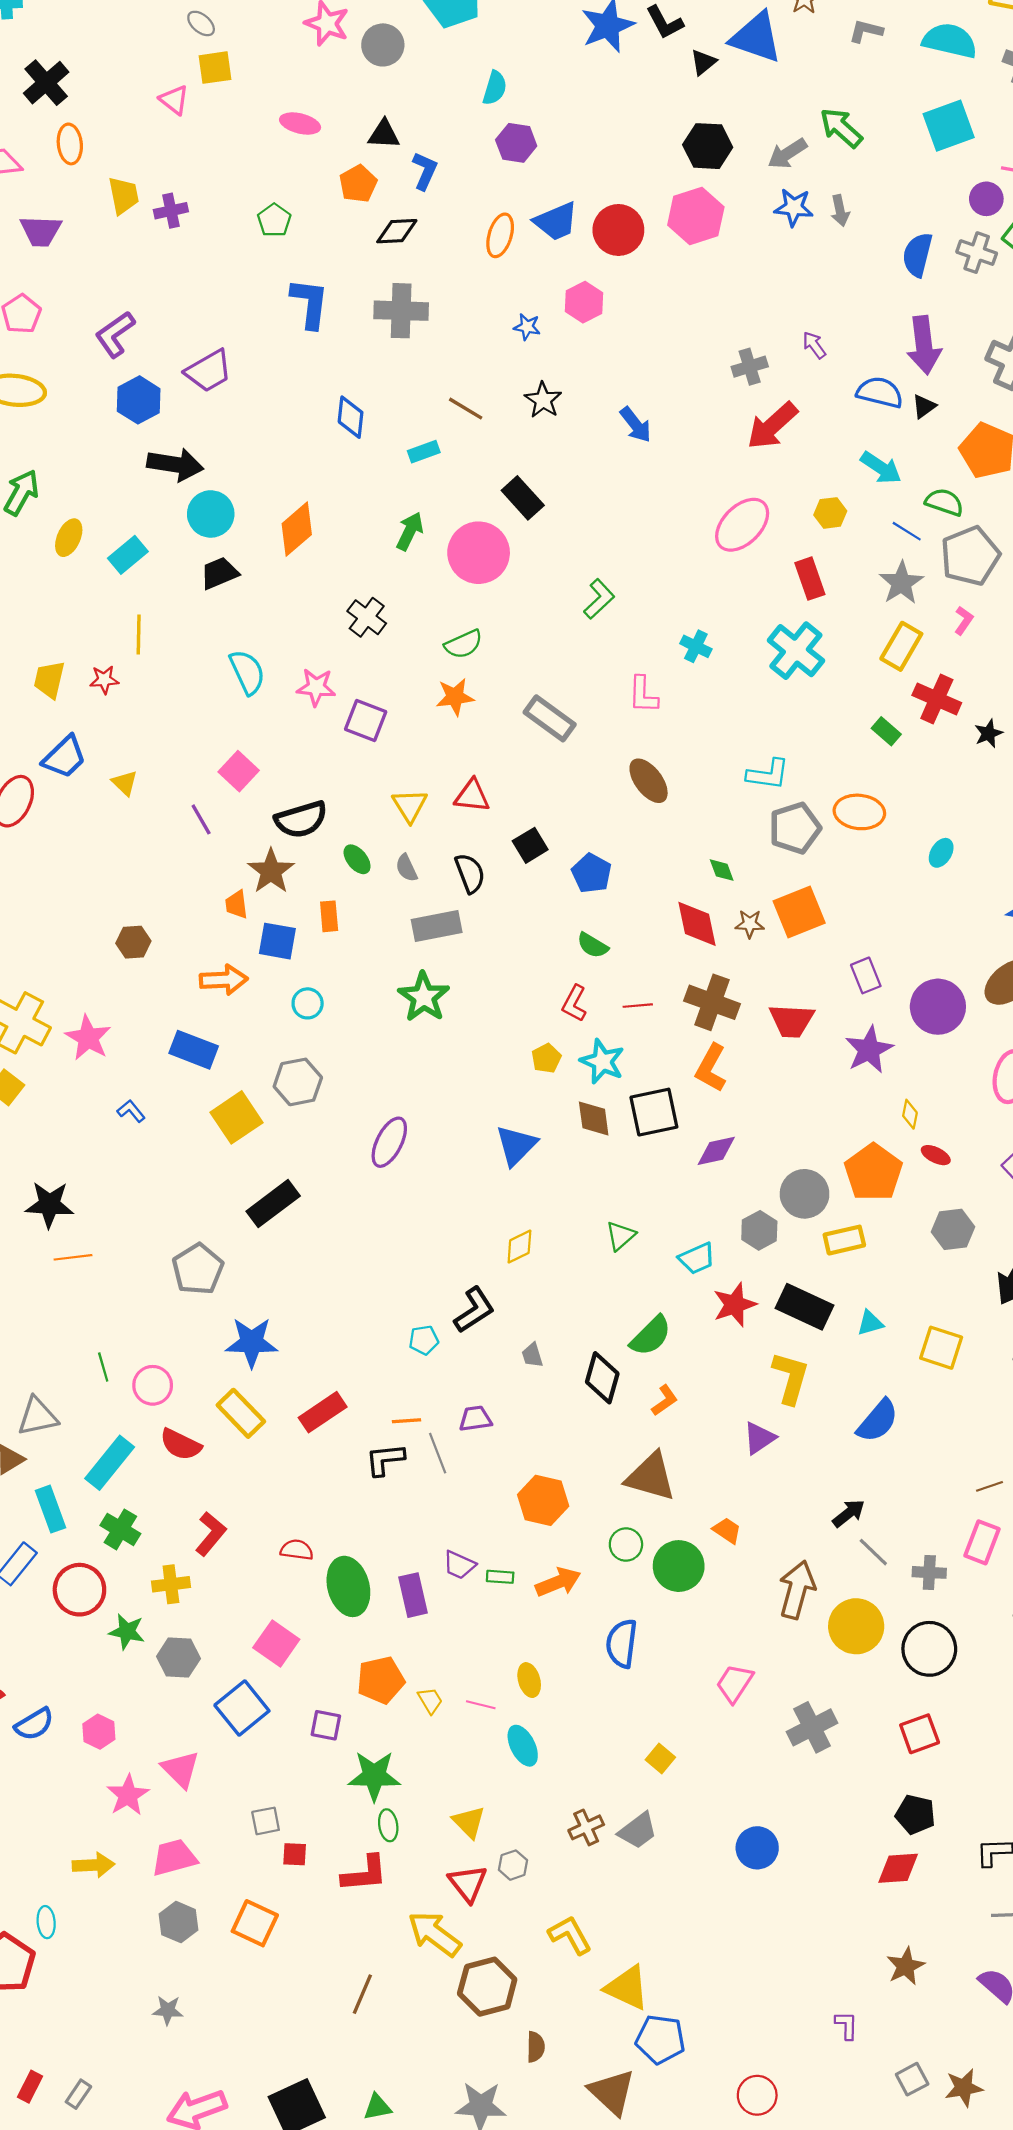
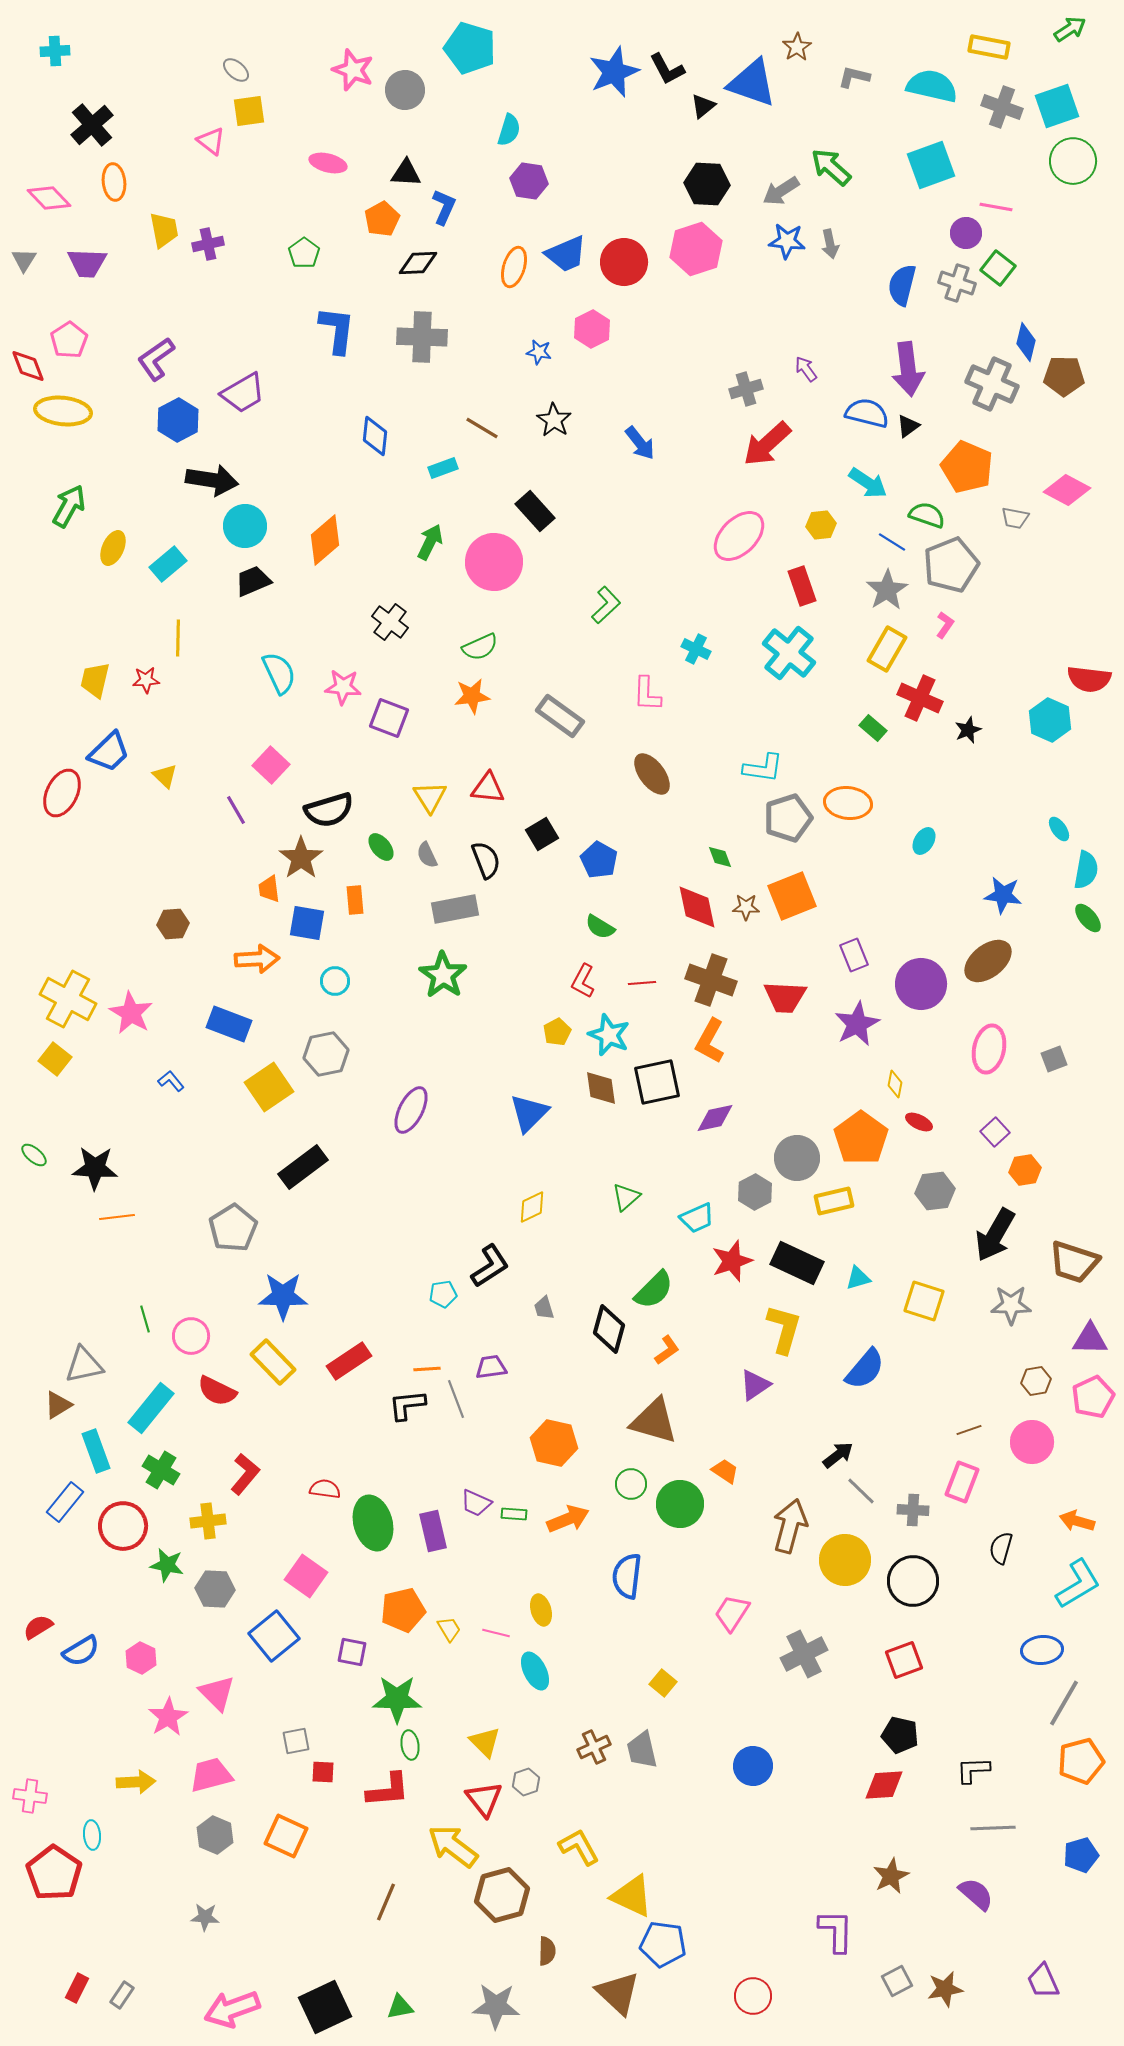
gray trapezoid: (638, 1831) -> (642, 1750), turned 114
purple L-shape: (846, 2025) -> (836, 1931), size x1.6

